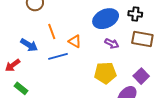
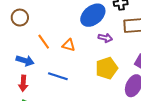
blue line: (58, 56) -> (58, 76), moved, turned 48
red arrow: (13, 65) -> (23, 83), moved, turned -35

